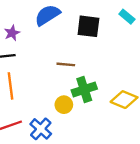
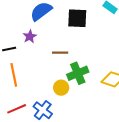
purple star: (12, 33) -> (30, 36), moved

